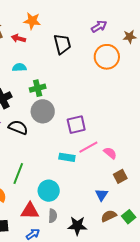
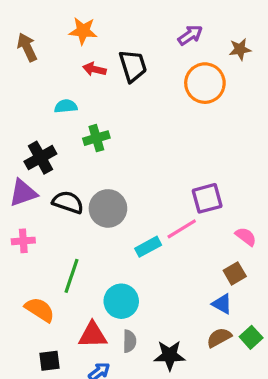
red arrow: (18, 38) -> (94, 69), moved
gray circle: (43, 111) -> (108, 208), moved
purple square: (76, 125) -> (207, 198), moved
pink semicircle: (110, 153) -> (246, 237), moved
cyan rectangle: (67, 157) -> (148, 247), turned -35
blue triangle: (102, 195) -> (222, 304), moved, turned -32

